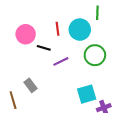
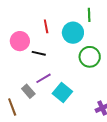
red line: (58, 29) -> (46, 26), moved
purple line: (61, 61) -> (43, 78), moved
cyan square: (87, 94) -> (62, 93), moved, turned -30

